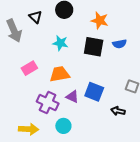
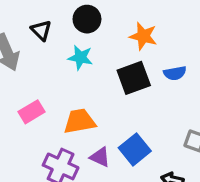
cyan star: (60, 43) -> (80, 58), moved
black square: (94, 47) -> (134, 78), turned -30
blue square: (94, 92) -> (135, 149), turned 30

